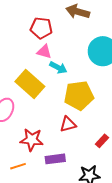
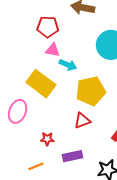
red star: (32, 140) -> (47, 139), size x0.6

